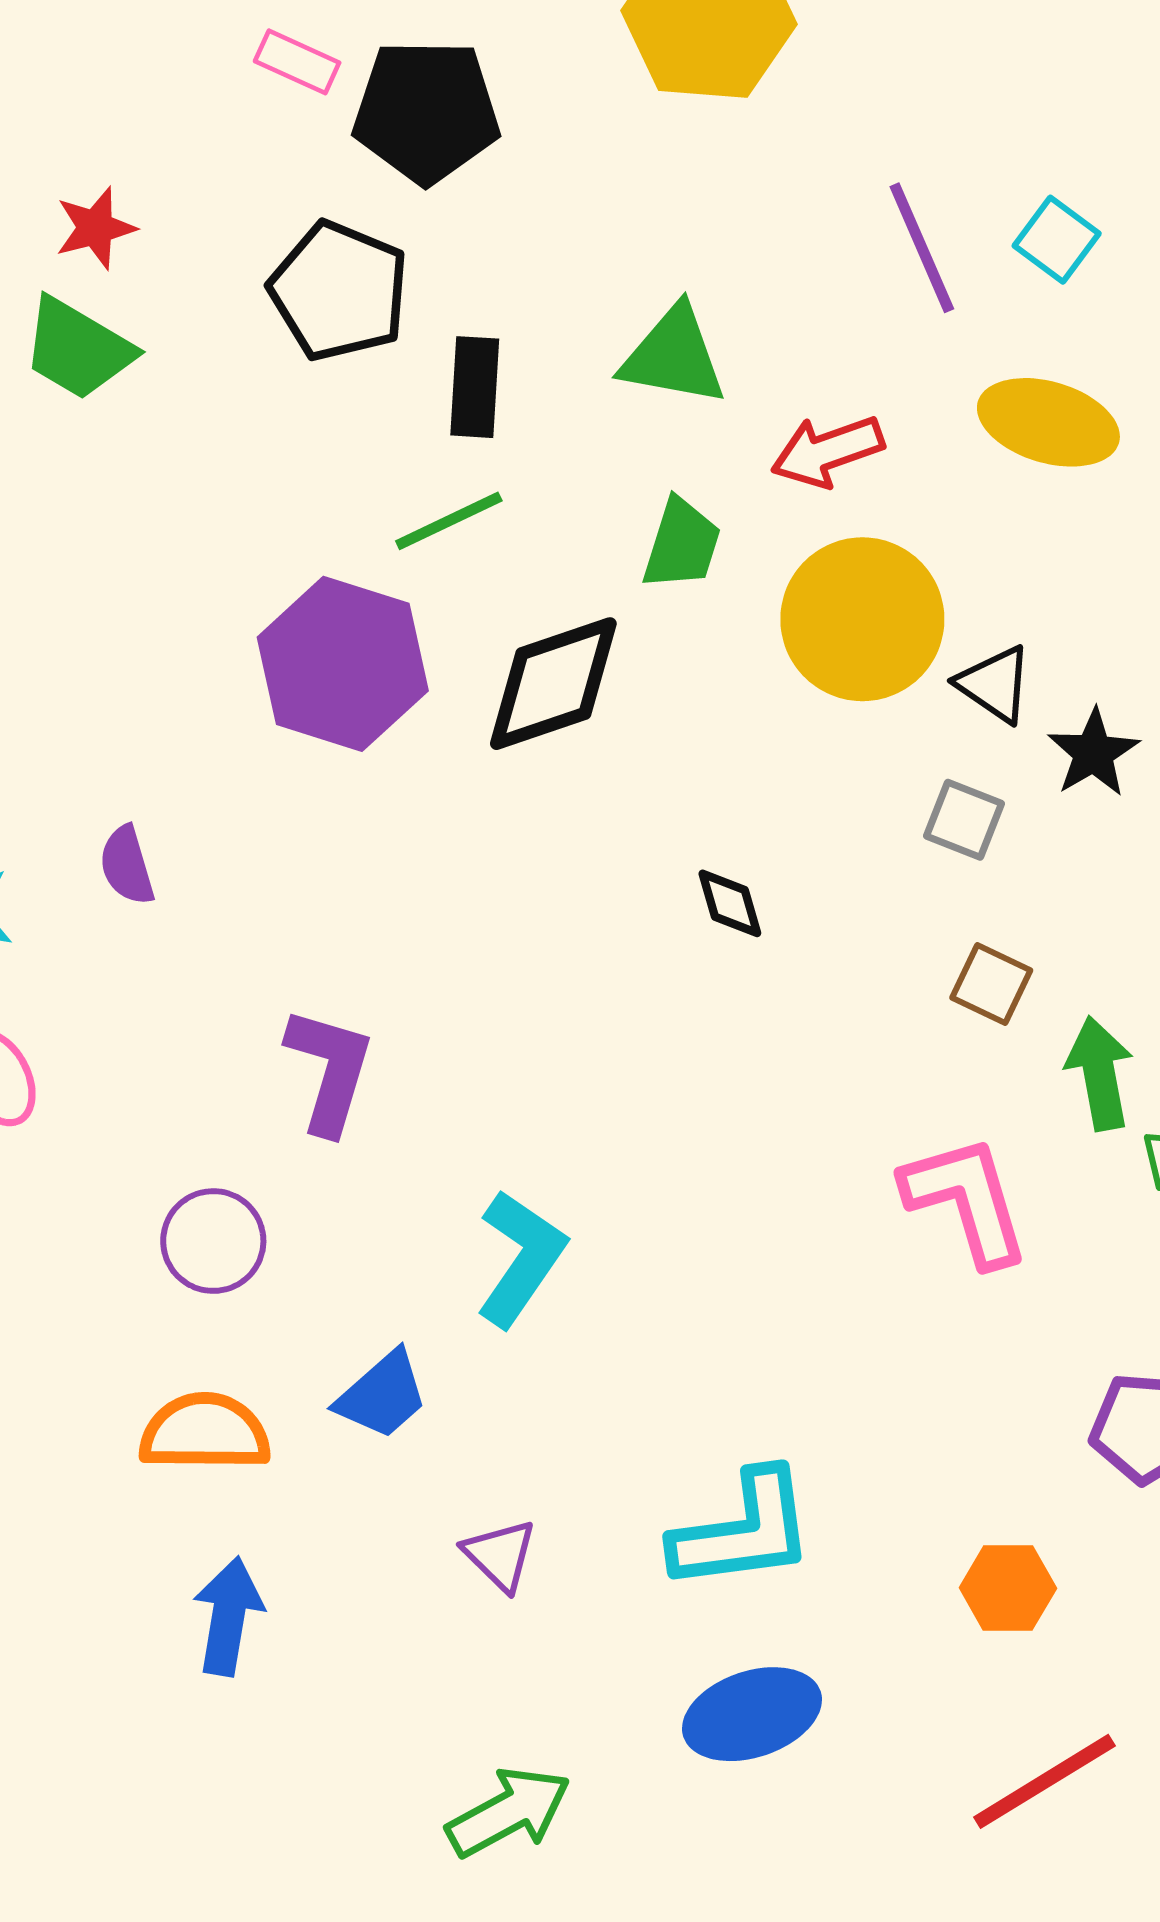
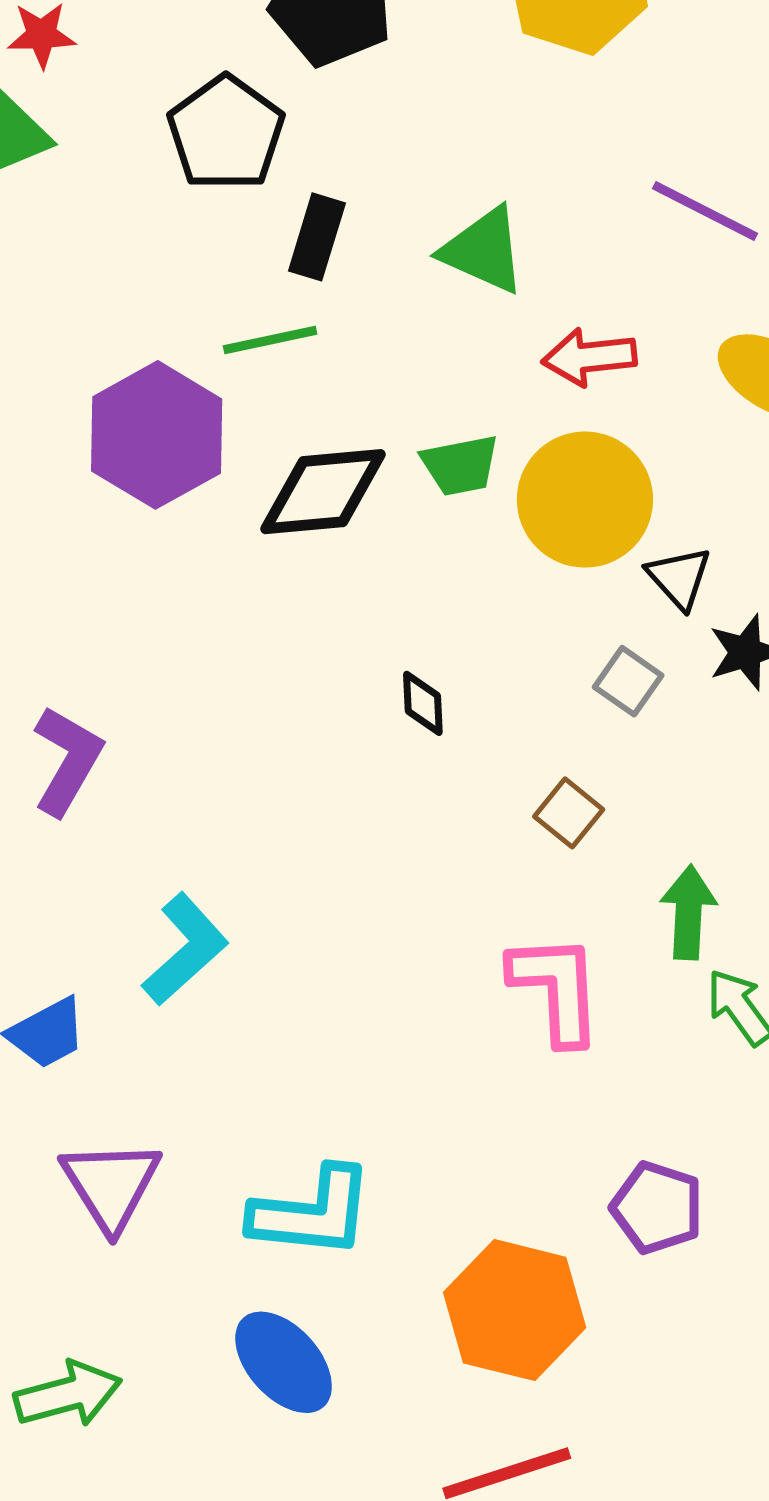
purple line: (922, 248) -> (705, 211), turned -53
green trapezoid: (682, 544) -> (460, 465), moved, turned 48
brown square: (991, 984) -> (569, 813), moved
purple triangle: (500, 1555) -> (111, 1185), size x1.6
orange hexagon: (1008, 1588) -> (515, 1310), size x1.8
blue ellipse: (752, 1714) -> (284, 1362), turned 53

